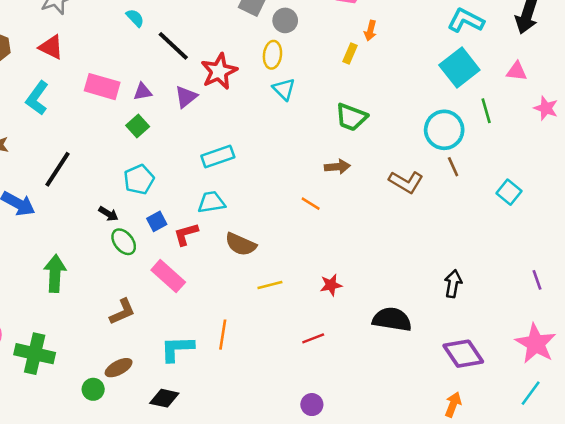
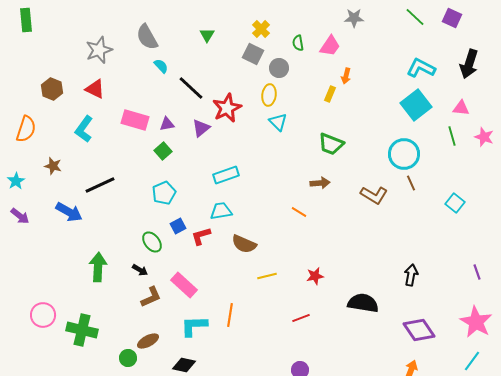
green line: (486, 111) -> (452, 136), moved
black line: (58, 169) -> (100, 185), turned 32
black arrow: (108, 214) -> (140, 270), moved
pink rectangle: (168, 276) -> (184, 285), moved

